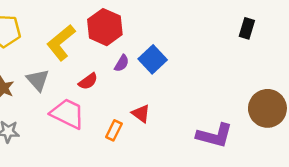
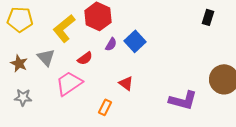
pink trapezoid: (67, 114) -> (69, 83), turned -60
orange rectangle: (114, 130) -> (105, 107), moved

